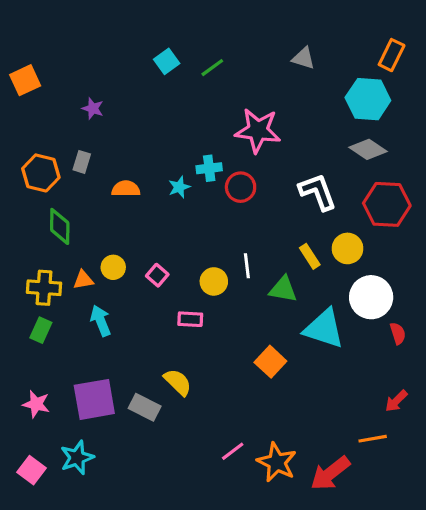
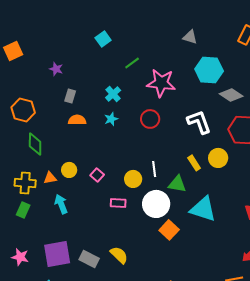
green line: (212, 68) -> (132, 63), moved
cyan hexagon: (368, 99) -> (209, 70), moved
gray rectangle: (82, 162) -> (70, 96), moved
cyan cross: (209, 168) -> (113, 94), moved, turned -35
white circle: (371, 297) -> (156, 204), moved
yellow semicircle: (178, 382) -> (119, 255), moved

